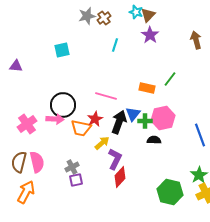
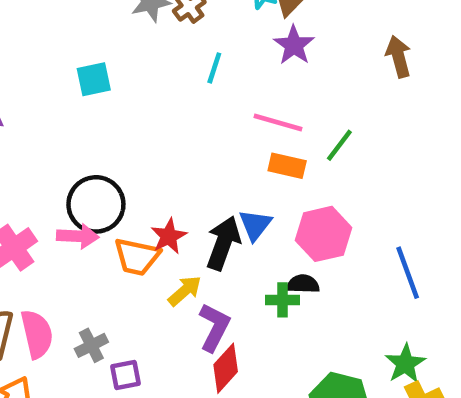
pink line: (106, 96) -> (278, 122), moved
green cross: (145, 121) -> (283, 300), moved
gray cross: (72, 167) -> (91, 345), moved

